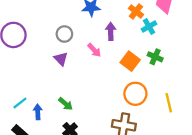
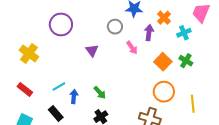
orange cross: (136, 11) -> (164, 18), moved
gray circle: (64, 34) -> (115, 27), moved
purple triangle: (61, 59) -> (92, 51), moved

